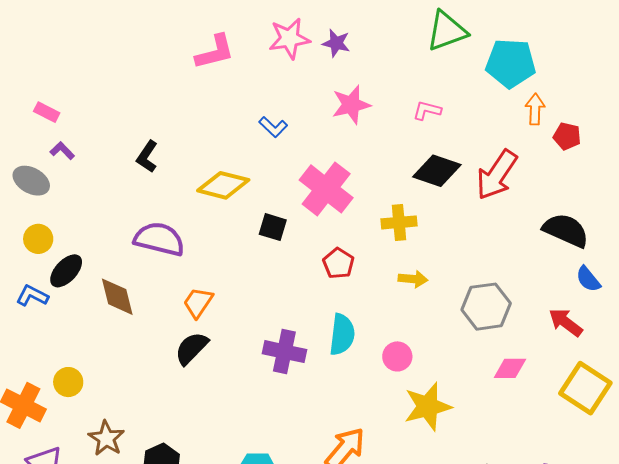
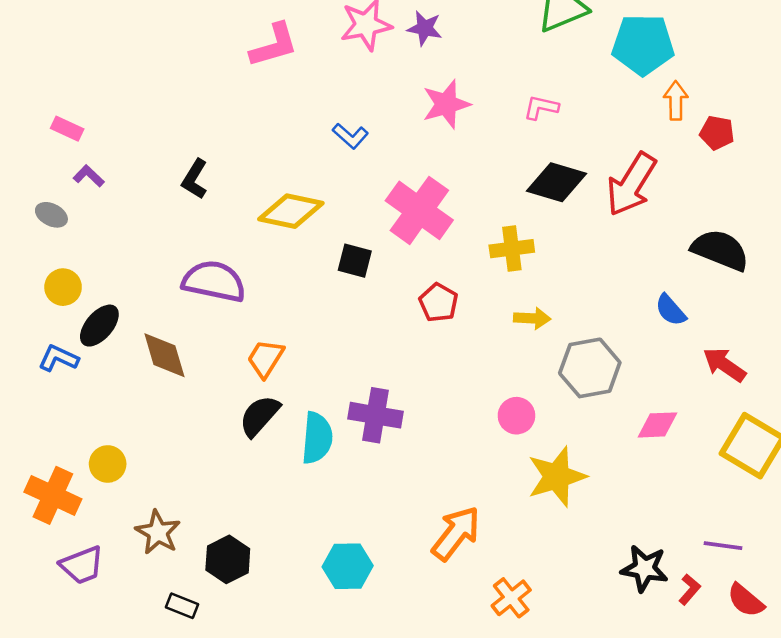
gray ellipse: (31, 181) -> (51, 215), size x0.7
blue semicircle: (588, 279) -> (671, 310), moved
gray hexagon: (486, 307) -> (590, 368), moved
cyan semicircle: (342, 335) -> (317, 438), moved

